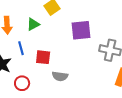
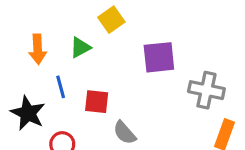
gray semicircle: (60, 76) -> (125, 133), turned 42

